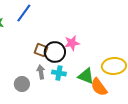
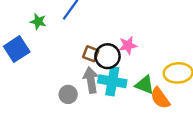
gray arrow: (41, 72) -> (91, 80), size x1.5
cyan cross: (59, 73) -> (112, 81), size x1.6

